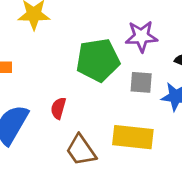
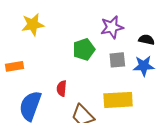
green pentagon: (98, 60) -> (84, 49), size x0.7

